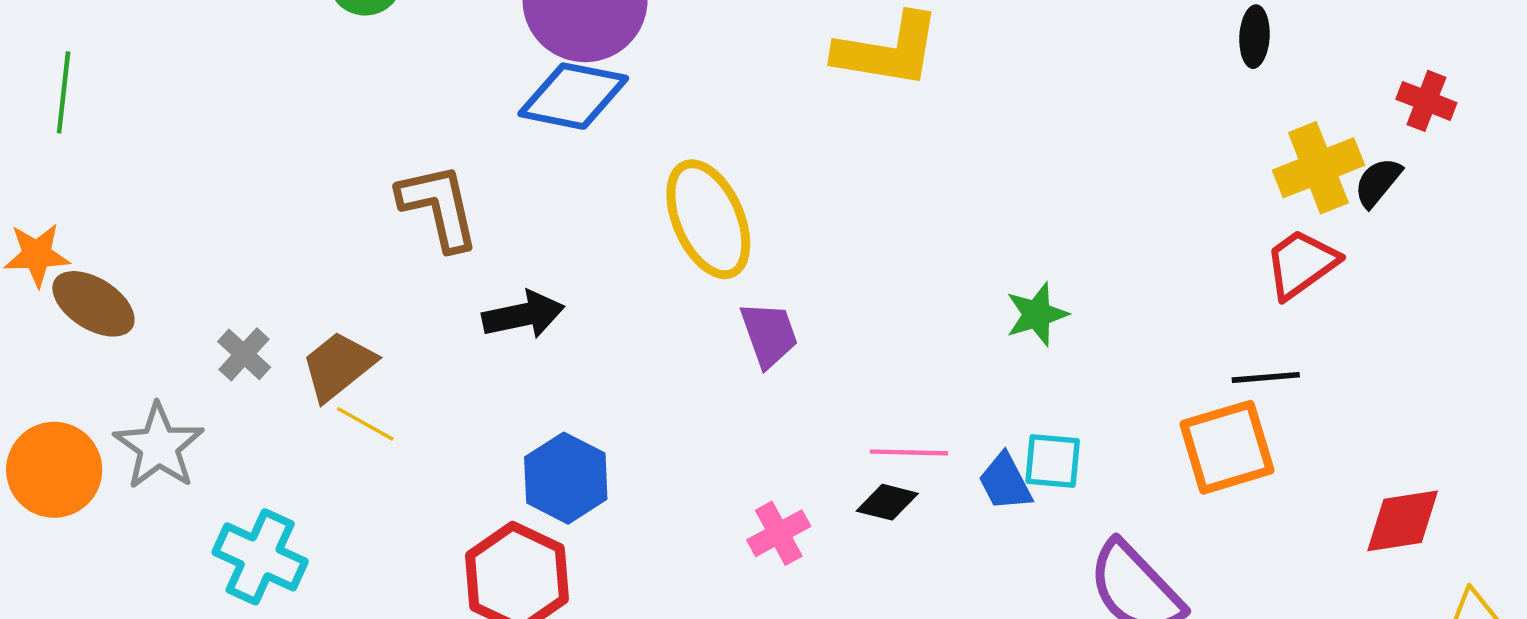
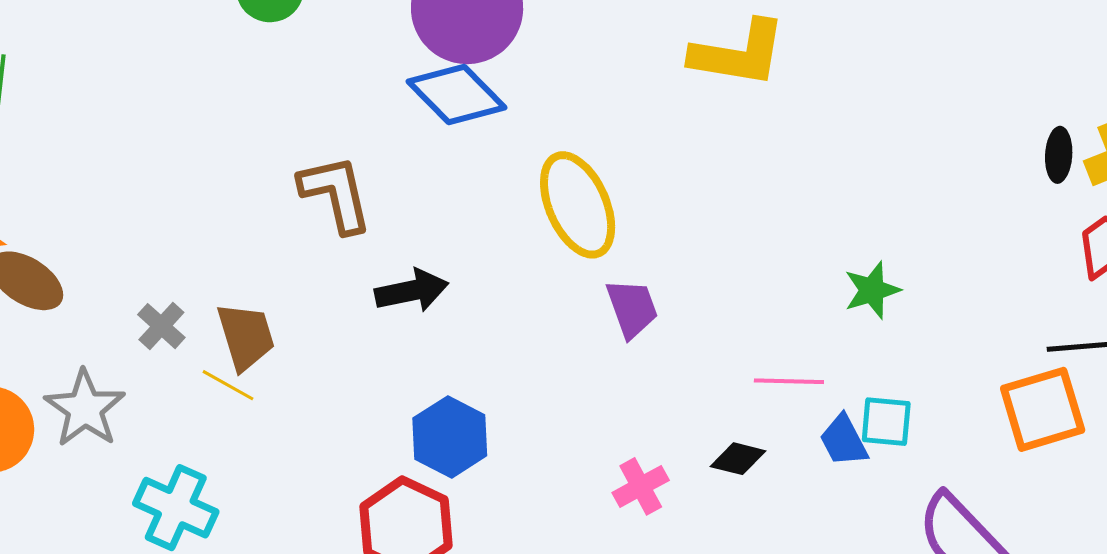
black ellipse: (1254, 37) -> (1059, 155), moved
blue diamond: (573, 96) -> (457, 95), turned 34
brown trapezoid: (338, 366) -> (246, 336), turned 112
yellow line: (365, 424) -> (228, 385), moved
pink line: (909, 452) -> (789, 381), moved

